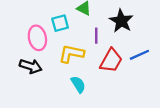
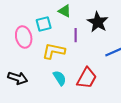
red trapezoid: (111, 61) -> (87, 78), moved
black arrow: (31, 66) -> (18, 78), moved

